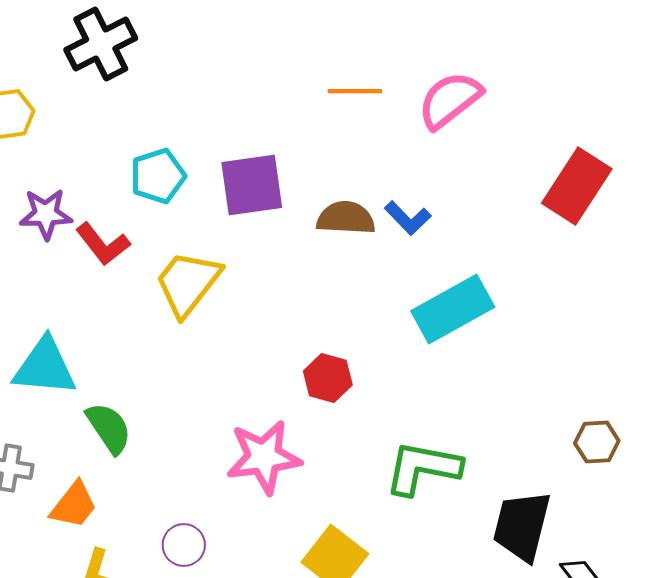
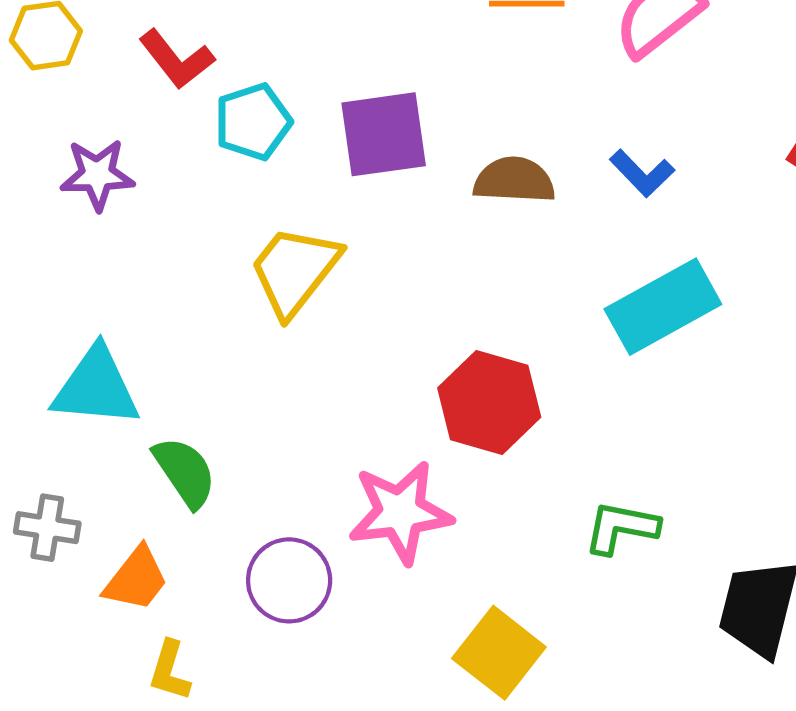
blue L-shape: (408, 218) -> (642, 173), moved
red L-shape: (103, 244) -> (177, 59), moved
red hexagon: (328, 378) -> (489, 403), size x1.5
green L-shape: (423, 468) -> (621, 528), size x0.7
purple circle: (184, 545) -> (289, 580), moved, size x1.4

